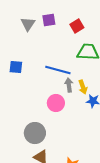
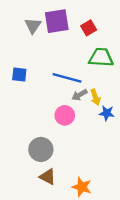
purple square: (49, 20) -> (57, 21), size x1.6
gray arrow: (69, 85) -> (79, 95), turned -112

